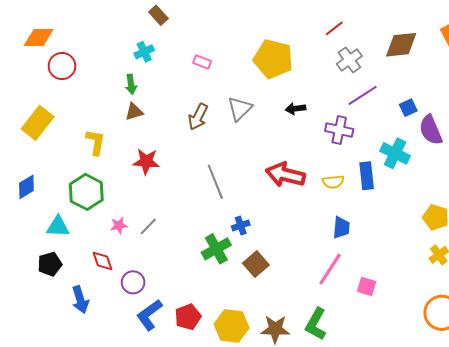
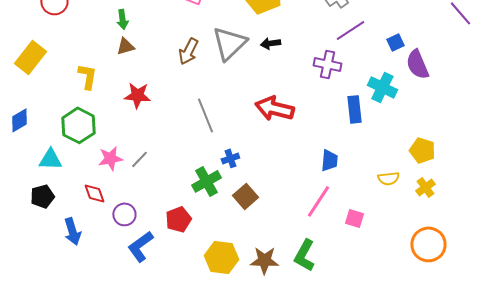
gray triangle: (240, 109) -> (229, 43), size x1.4
black arrow: (296, 109) -> (270, 43), moved
yellow semicircle: (333, 182) -> (388, 178), moved
pink star: (119, 225) -> (110, 158), size x1.4
red pentagon: (188, 317) -> (178, 219), moved

